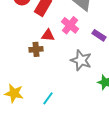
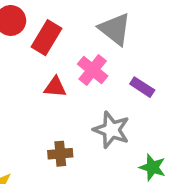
brown cross: (36, 49) -> (60, 154), moved

